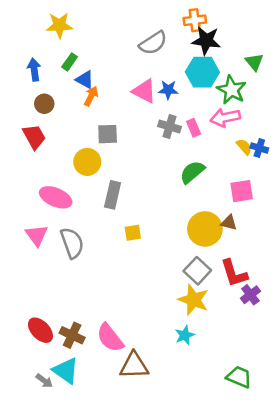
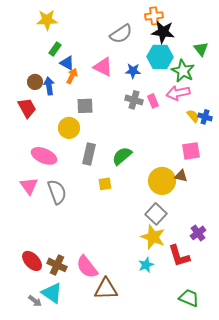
blue arrow: (34, 70) -> (49, 86), moved
pink triangle: (144, 91) -> (103, 67), moved
green semicircle: (192, 172) -> (122, 156), moved
red L-shape: (234, 273) -> (179, 256), moved

